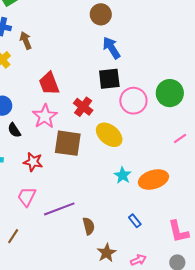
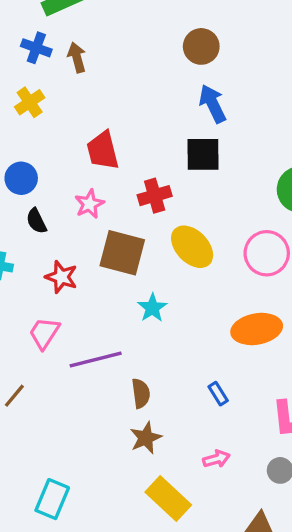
brown arrow: (26, 40) -> (77, 57), moved
pink circle: (133, 101) -> (267, 253), moved
red cross: (83, 107) -> (155, 196), turned 30
pink star: (45, 116) -> (89, 204), size x0.7
cyan star: (123, 175) -> (152, 308), moved
brown star: (107, 253) -> (146, 438), moved

